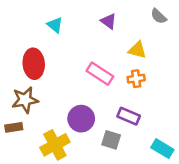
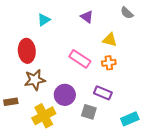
cyan triangle: (55, 25) -> (44, 20), turned 48
brown star: (25, 100) -> (35, 80), moved
cyan rectangle: (162, 149) -> (130, 119), turned -54

